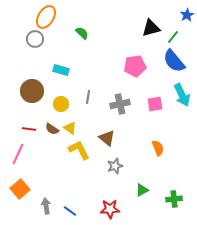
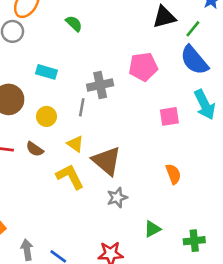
gray cross: (120, 104) -> (100, 85), moved
yellow triangle: (70, 128) -> (75, 144), moved
brown triangle: (107, 138) -> (107, 161), size x1.4

